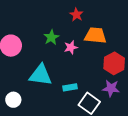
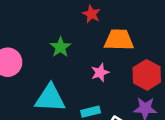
pink star: (71, 47) -> (100, 73), moved

